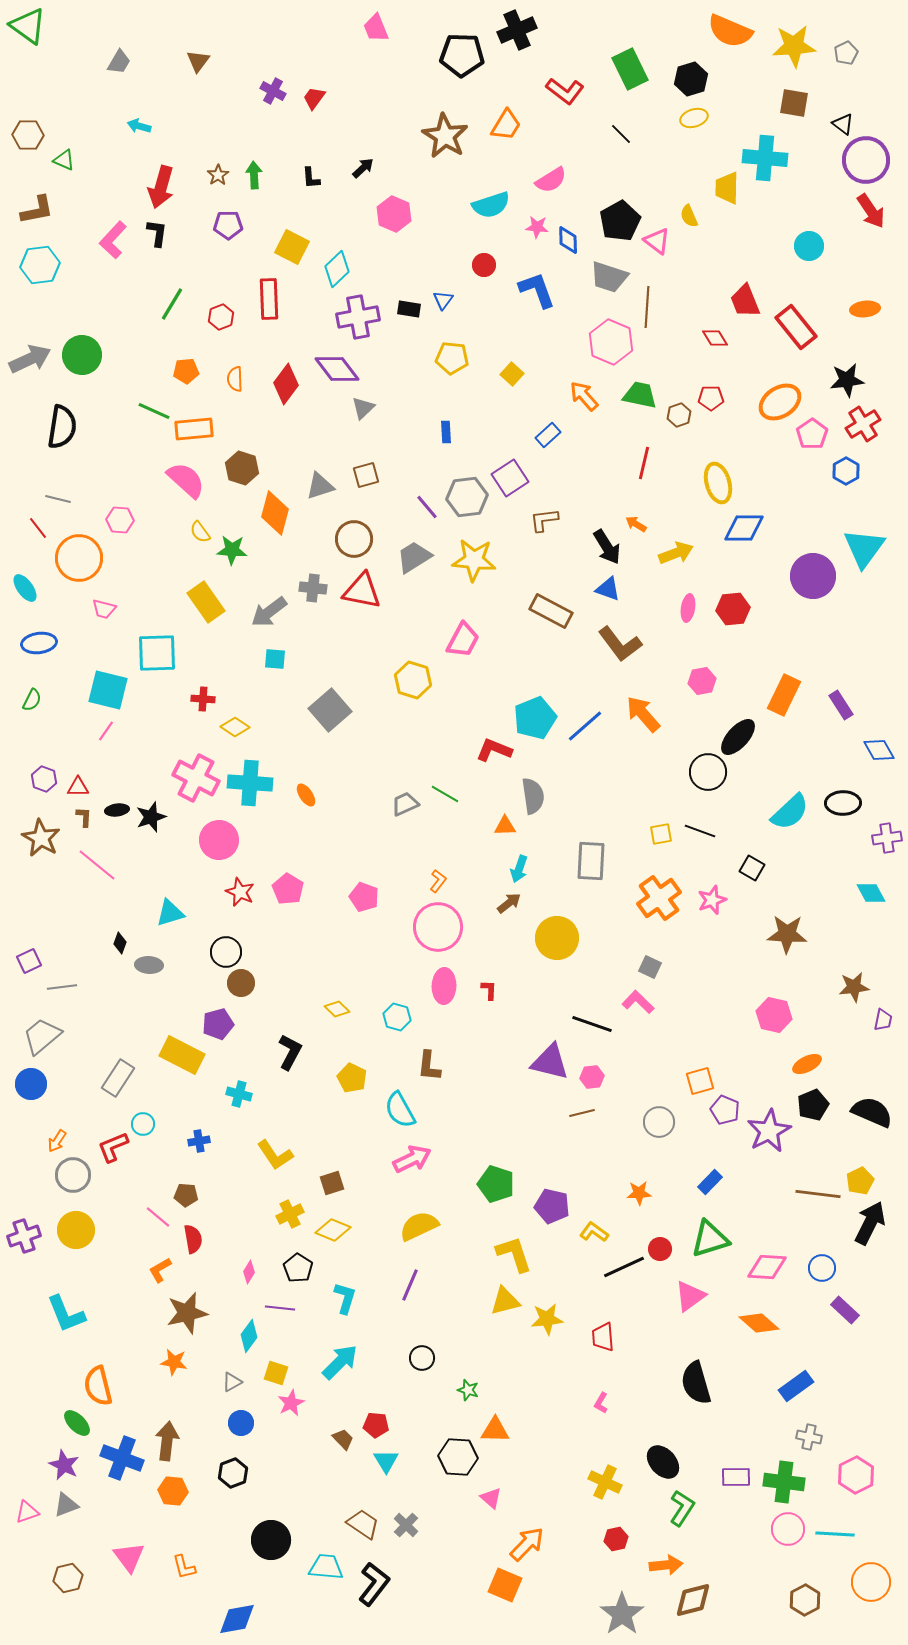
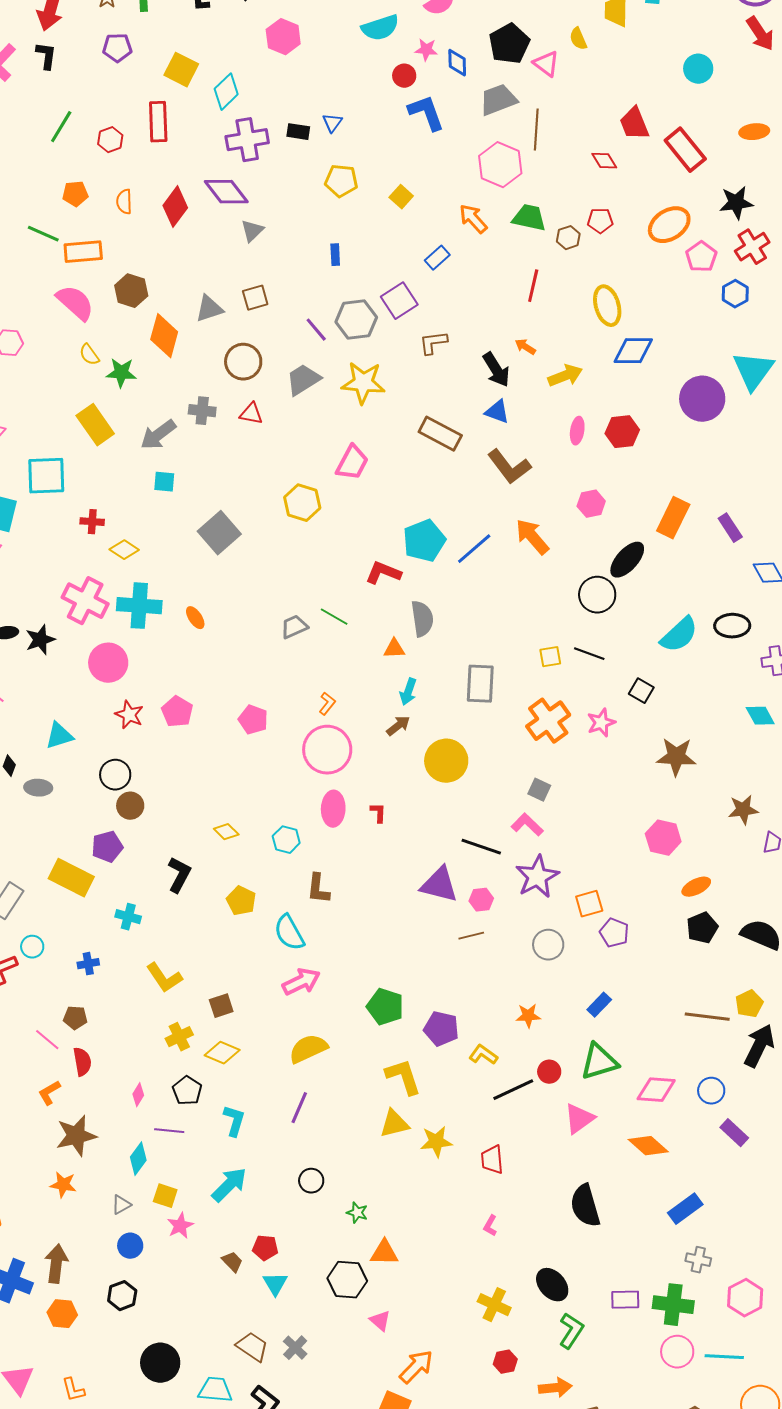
red circle: (484, 265) -> (404, 76), moved
gray trapezoid: (609, 277) -> (498, 100), turned 141
red triangle: (362, 591) -> (251, 414), size x0.6
purple star: (769, 1131) -> (537, 877), moved

